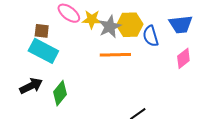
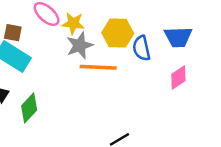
gray star: (110, 27) -> (80, 45), moved

